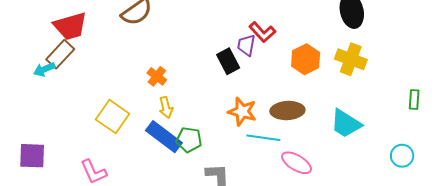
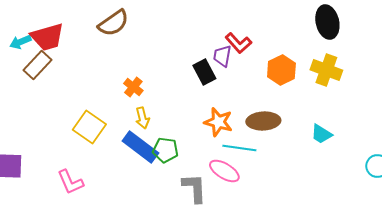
cyan arrow: (44, 69) -> (20, 42), moved
cyan trapezoid: (346, 124) -> (321, 134), size x0.7
pink ellipse: (297, 163) -> (224, 171), moved

